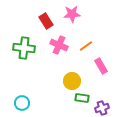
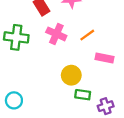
pink rectangle: (101, 66) -> (104, 58), turned -49

